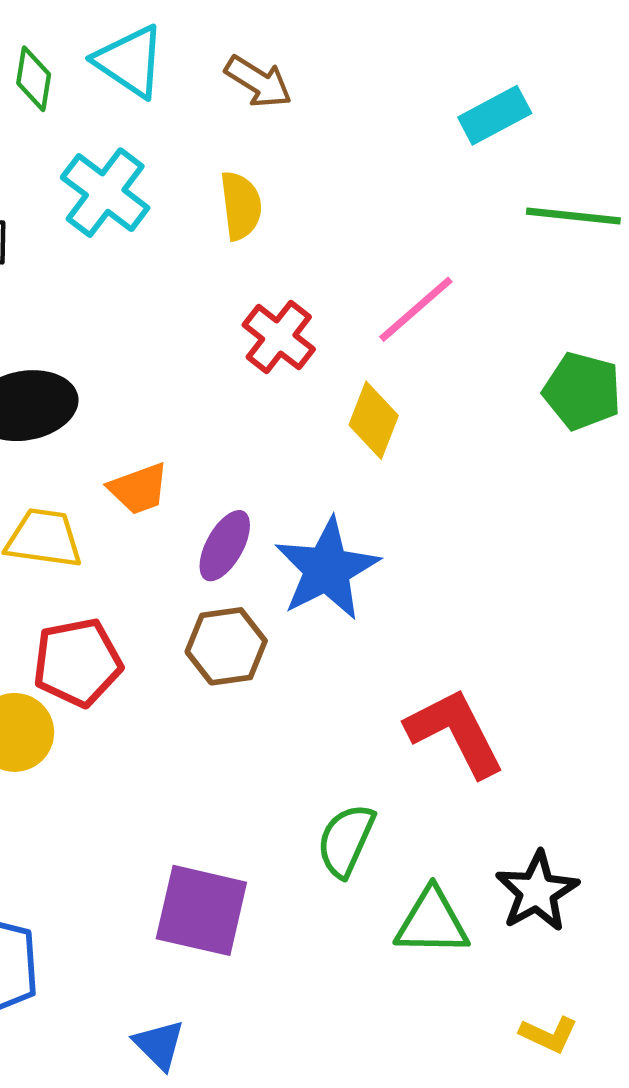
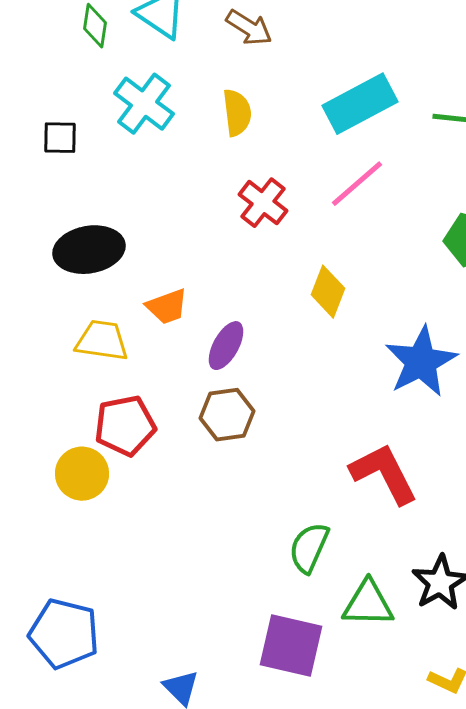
cyan rectangle: (495, 115) -> (360, 104), moved, size x1.5
yellow diamond: (374, 420) -> (328, 292), moved
blue star: (327, 569) -> (421, 362), moved
purple square: (201, 910) -> (291, 646), moved

